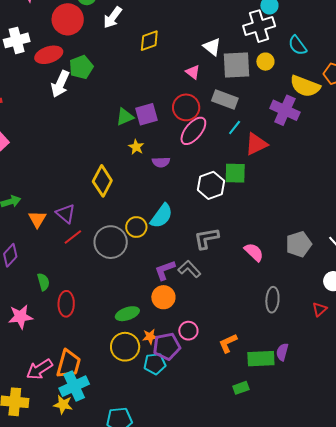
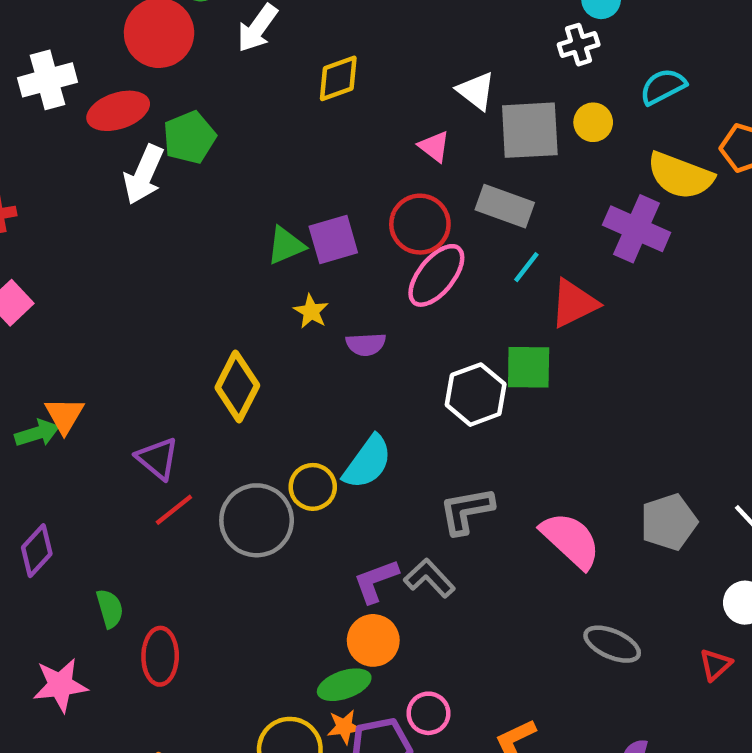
white cross: (259, 26) -> (579, 45), size x0.6
cyan semicircle: (297, 45) -> (663, 87), turned 100
orange triangle: (37, 219) -> (64, 415), moved
pink semicircle: (254, 252) -> (571, 540), size x1.4
gray ellipse: (272, 300) -> (612, 644), turned -70
green ellipse: (127, 314) -> (344, 685), moved

